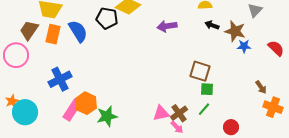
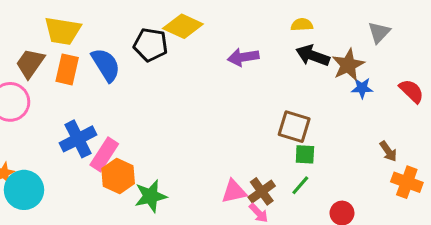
black arrow: (212, 25) -> (313, 56), size x1.5
brown star: (235, 31) -> (348, 65), turned 30
pink rectangle: (72, 110) -> (104, 154), moved

